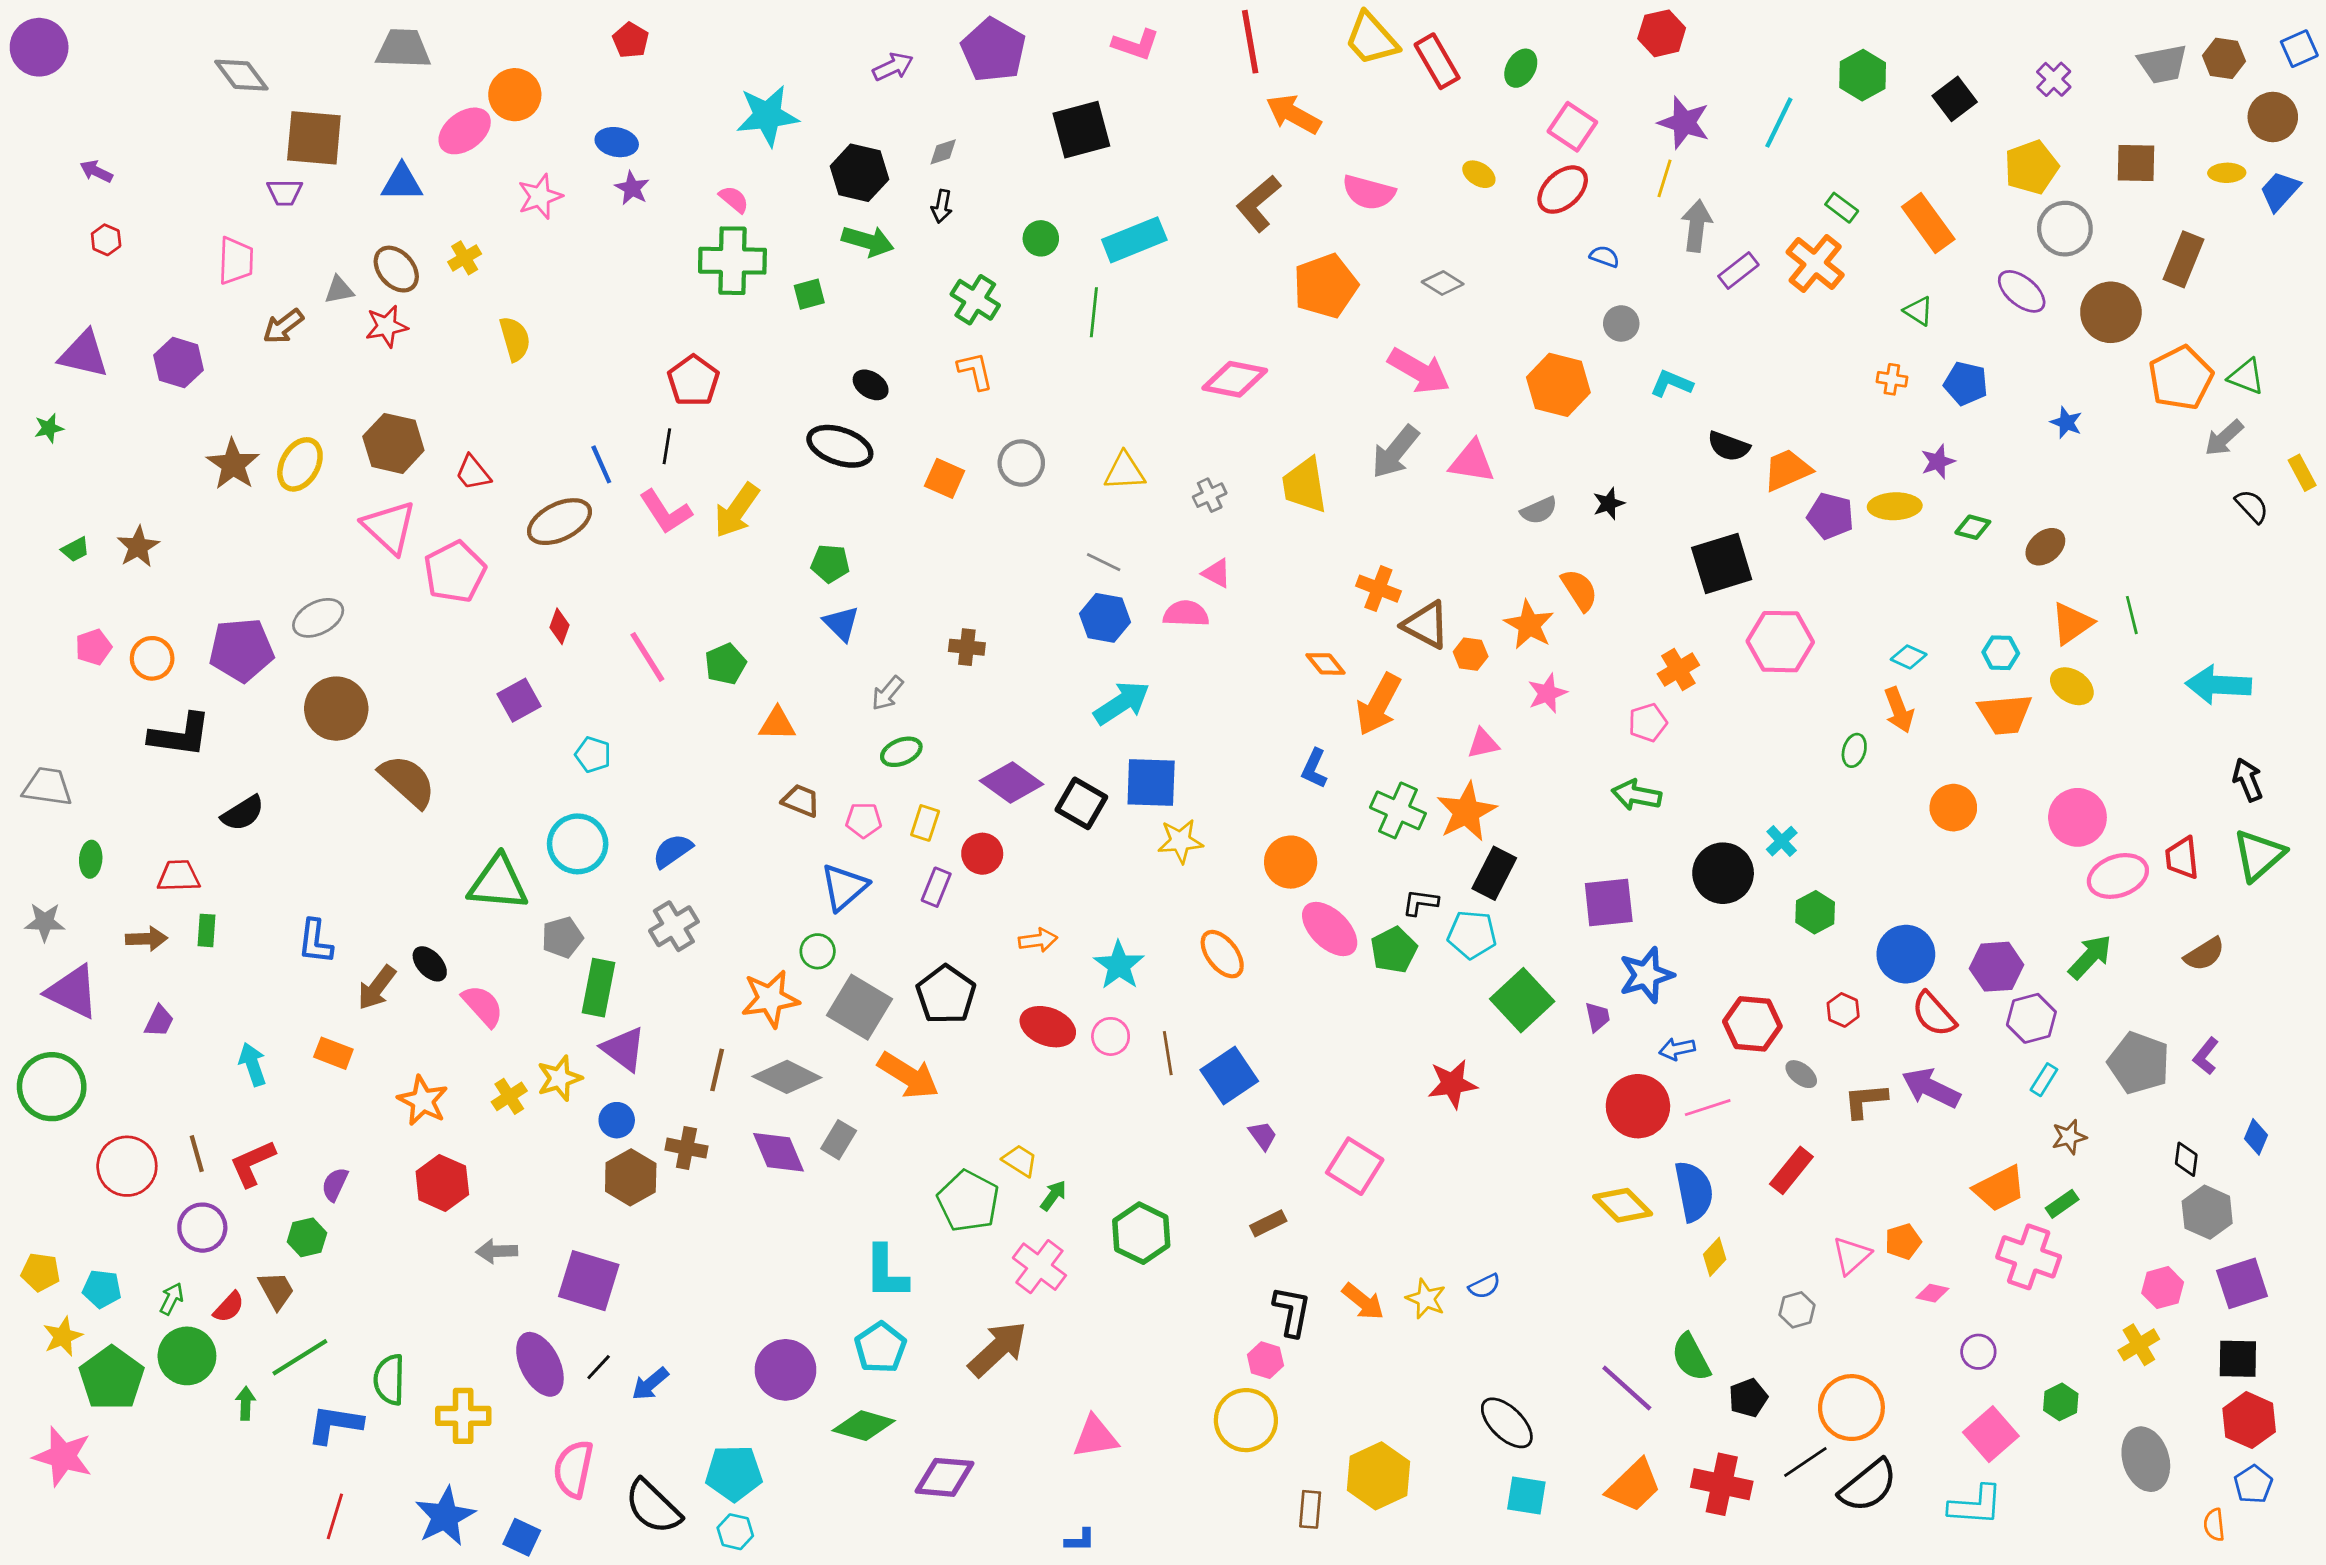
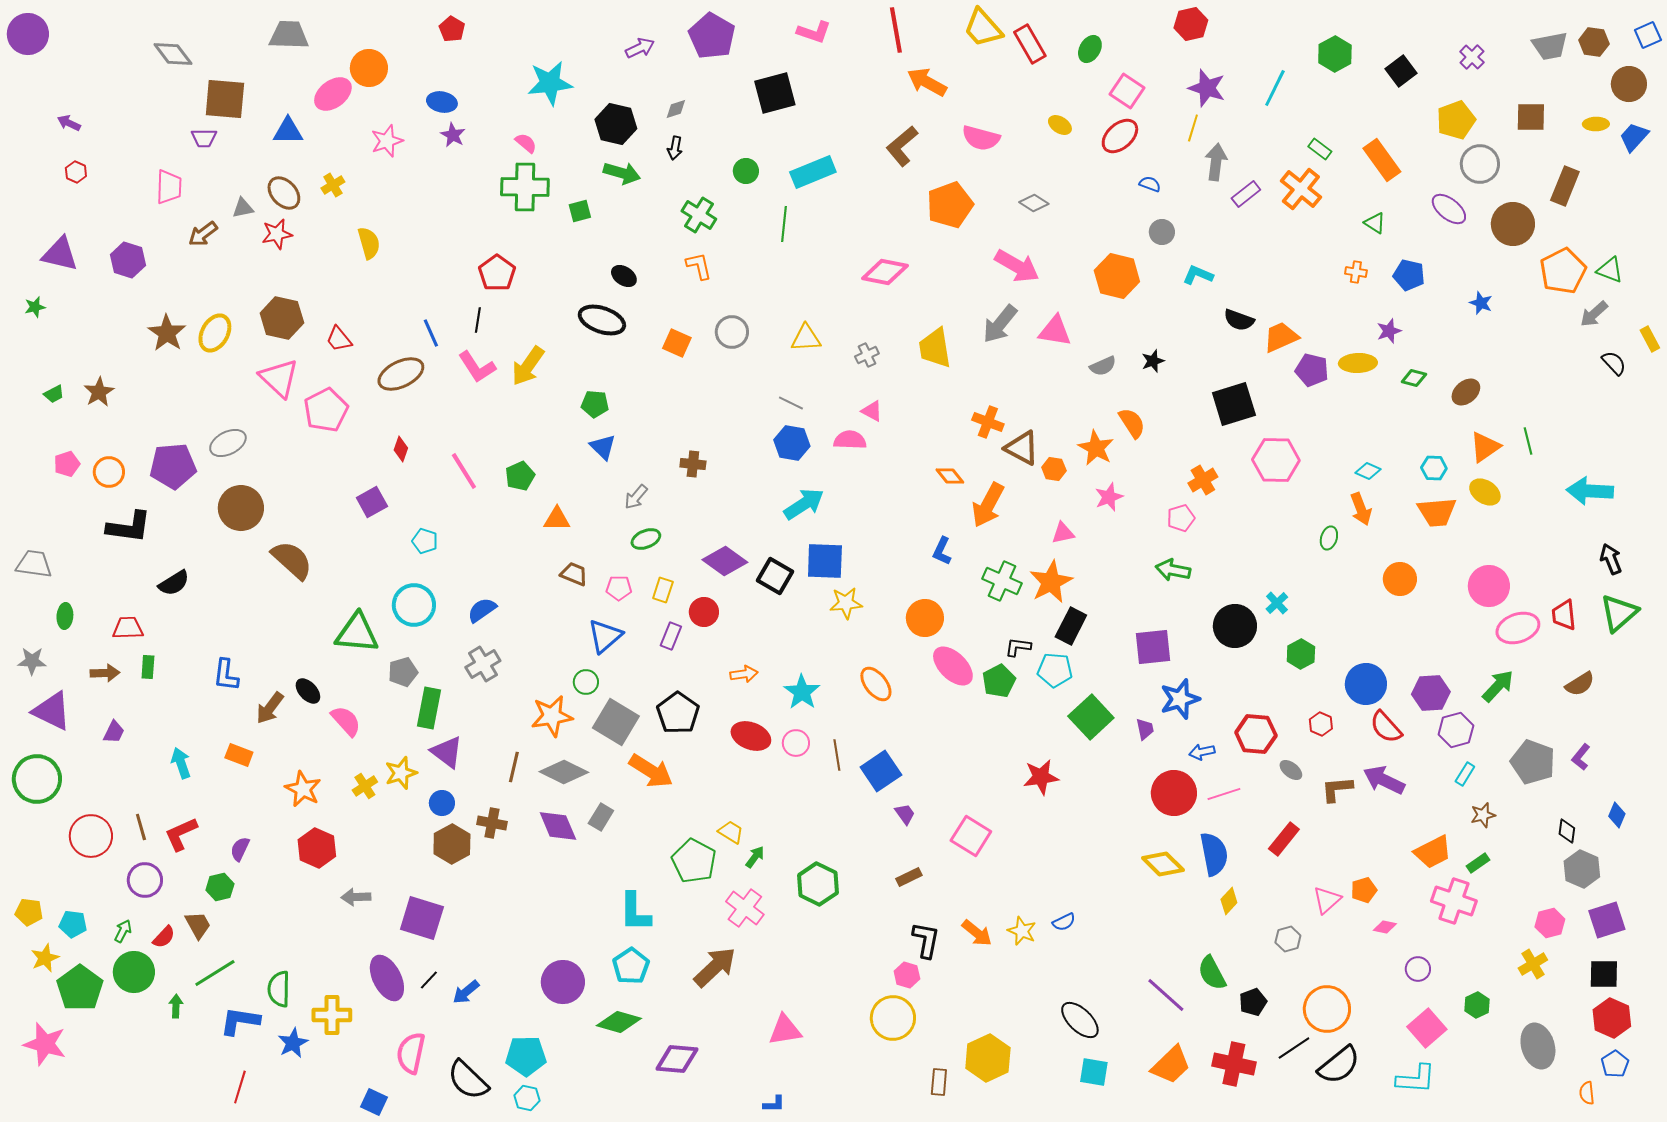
blue star: (445, 1516) -> (293, 1043), moved, size x0.7

